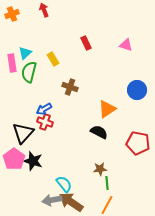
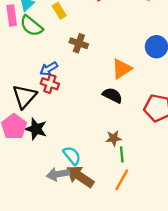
green semicircle: (29, 72) -> (31, 26), turned -65

